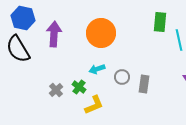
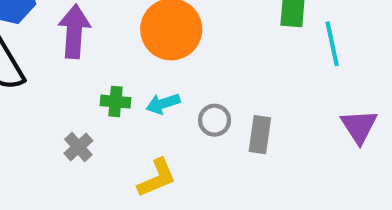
green cross: (79, 87) -> (115, 102), moved, turned -32

